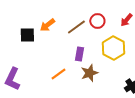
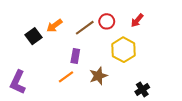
black square: (27, 35) -> (33, 36), turned -35
purple rectangle: (79, 54) -> (75, 56), moved

